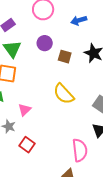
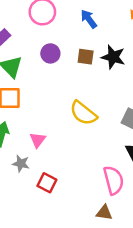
blue arrow: (79, 20) -> (89, 19), turned 77
brown square: (65, 57) -> (86, 57), moved

